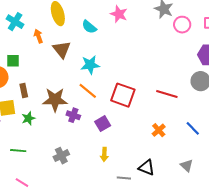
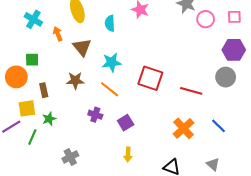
cyan semicircle: (89, 27) -> (110, 23), turned 49
red square: (123, 95) -> (150, 78), moved
brown star: (55, 100) -> (75, 81), moved, size x0.7
orange cross: (159, 130) -> (184, 128), size x1.5
green line: (18, 151) -> (32, 137), moved, turned -70
gray cross: (61, 156) -> (70, 157), moved

